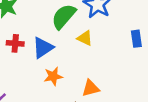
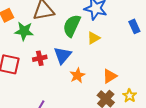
yellow triangle: (85, 38) -> (94, 38), turned -40

